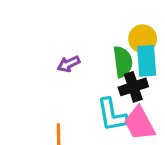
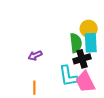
purple arrow: (69, 64) -> (35, 56), moved

